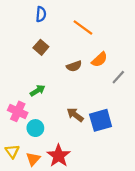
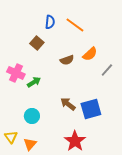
blue semicircle: (41, 14) -> (50, 22), moved
pink cross: (18, 111) -> (16, 73), moved
red star: (59, 156) -> (75, 141), moved

